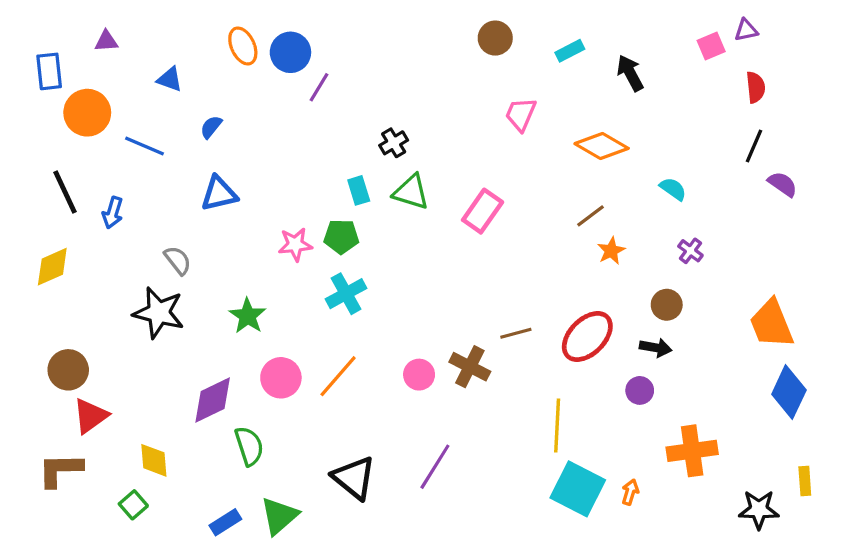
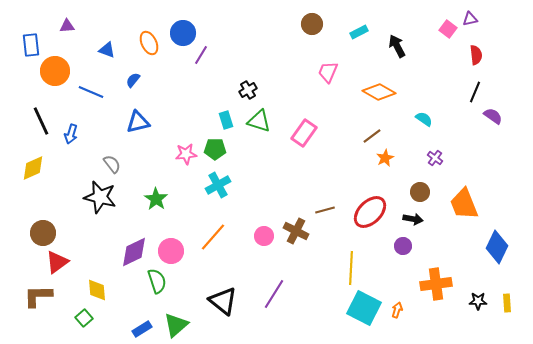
orange ellipse: (243, 46) -> (149, 43), moved
pink square: (711, 46) -> (448, 29), turned -30
orange trapezoid: (771, 324) -> (464, 204), moved
pink circle: (281, 378) -> (171, 251), moved
black star: (759, 510) -> (478, 301), moved, size x0.7

